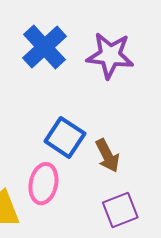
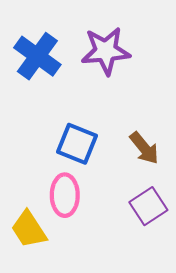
brown arrow: (107, 156) -> (144, 148), moved

